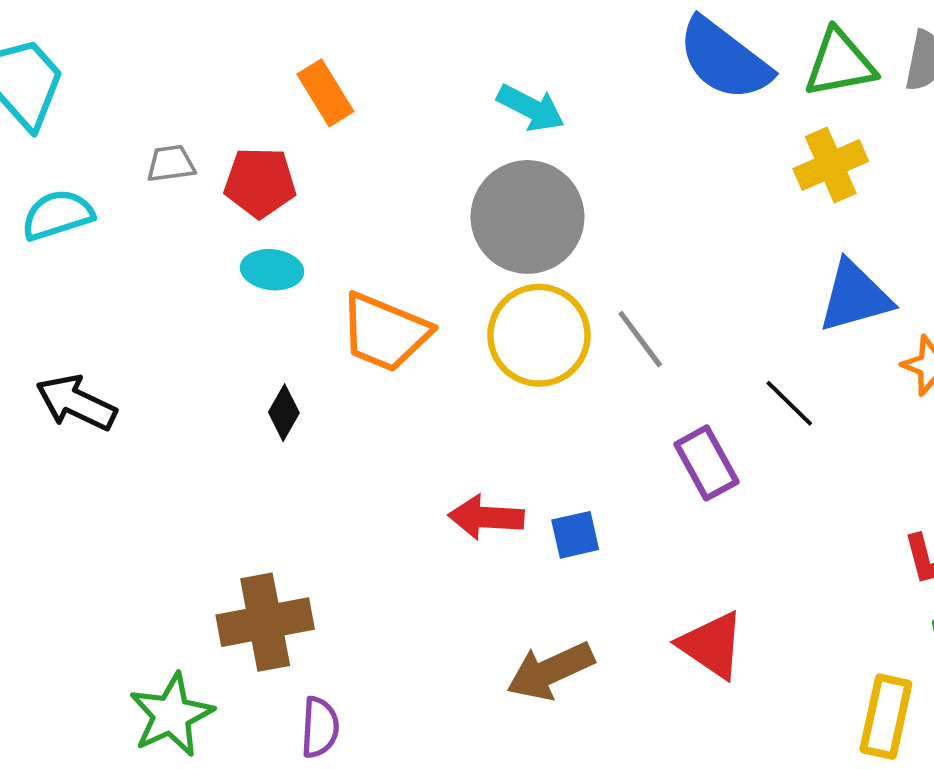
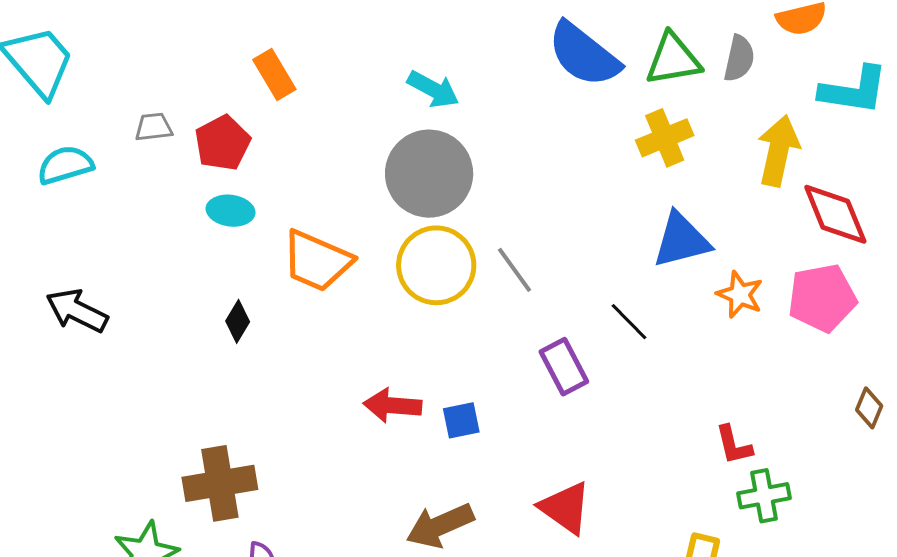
red pentagon: (260, 182) -> (222, 143), turned -30

